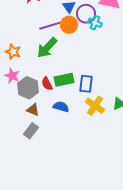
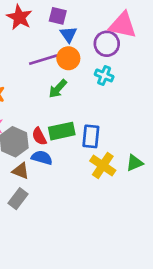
purple circle: (86, 14) -> (107, 44), moved
cyan cross: (95, 23) -> (104, 75), moved
green arrow: (47, 48) -> (58, 89), moved, size x0.7
blue semicircle: (61, 107) -> (42, 158), moved

